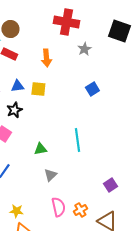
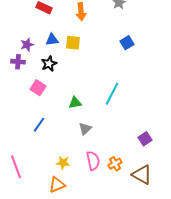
cyan line: (77, 140) -> (112, 94), turned 35
yellow star: (16, 211) -> (63, 163), moved

